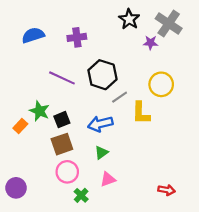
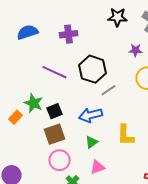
black star: (129, 19) -> (118, 17), turned -30
purple star: (151, 43) -> (136, 50), moved
yellow L-shape: (141, 113) -> (126, 135), moved

